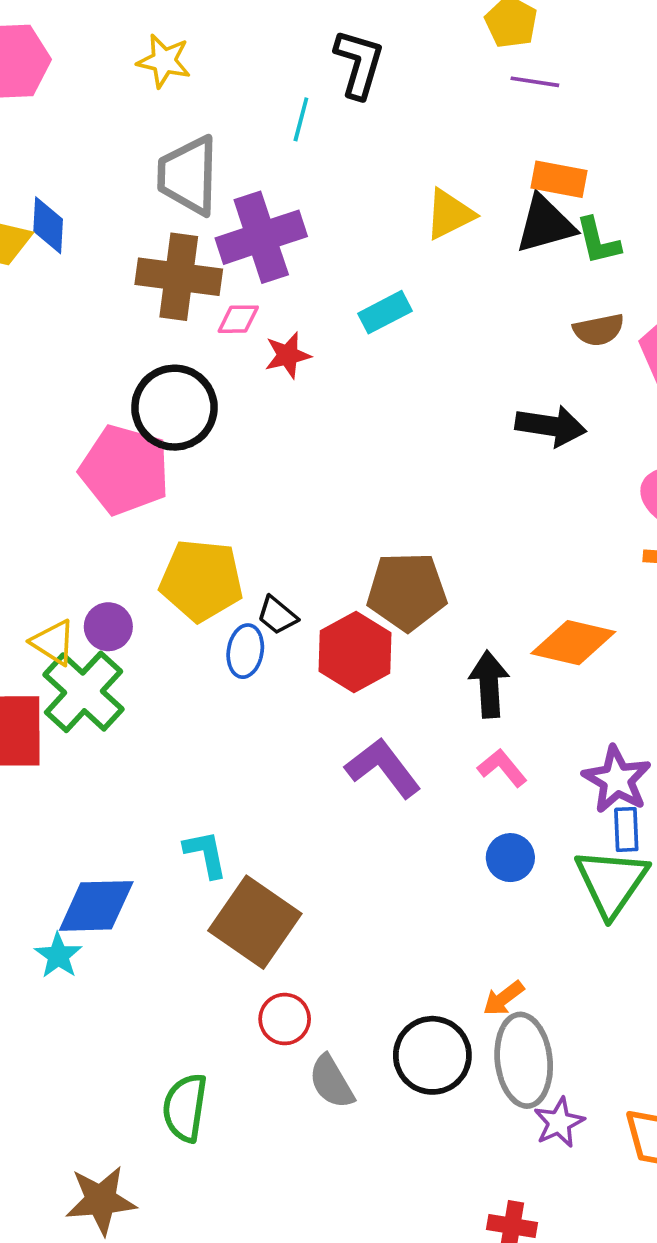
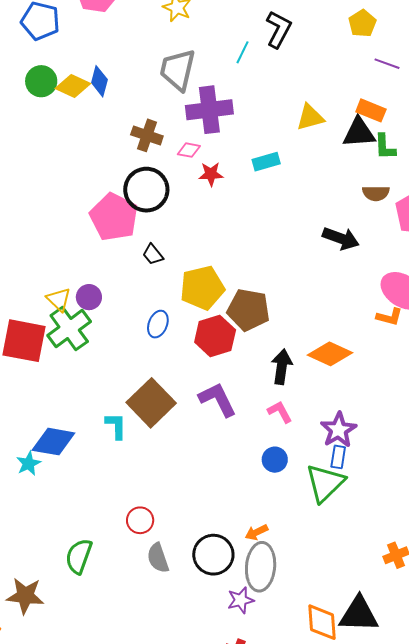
purple line: (535, 82) -> (387, 64), moved
brown cross: (179, 277) -> (147, 135), moved, size x0.7
yellow pentagon: (201, 580) -> (202, 288), moved, turned -30
black trapezoid: (277, 615) -> (153, 254), moved
brown square: (255, 922) -> (151, 403), moved
purple star: (559, 1122) -> (241, 600), moved

